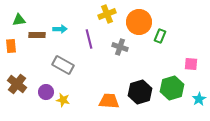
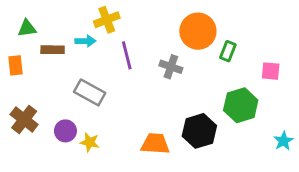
yellow cross: (107, 14) -> (107, 20), moved
pink square: (191, 64) -> (271, 71), moved
green hexagon: (172, 88) -> (241, 105), moved

